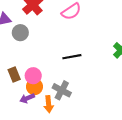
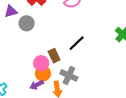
black line: (72, 57) -> (77, 43), turned -30
brown rectangle: (14, 75) -> (54, 56), moved

